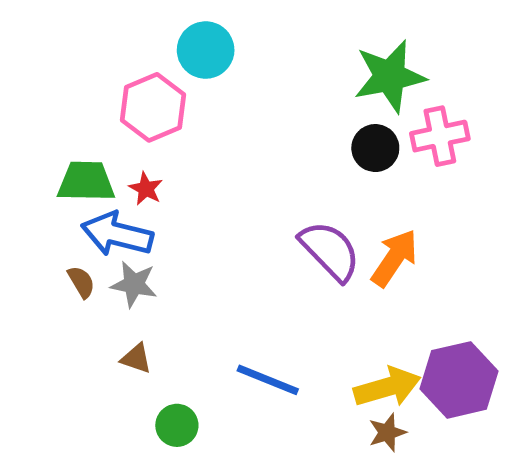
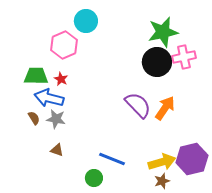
black circle: (375, 148) -> (157, 62), size x1.5
green circle: (177, 425) -> (94, 178), moved

